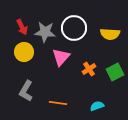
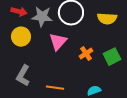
red arrow: (22, 27) -> (19, 12), turned -49

